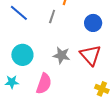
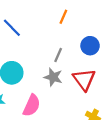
gray line: (52, 16) -> (58, 55), moved

